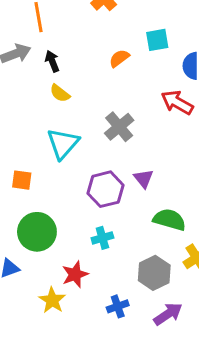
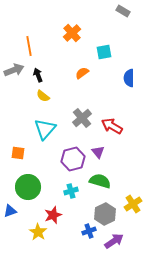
cyan square: (157, 40) -> (104, 52), moved
red arrow: (177, 102) -> (112, 126), moved
green semicircle: (169, 220) -> (100, 181), moved
blue cross: (118, 306) -> (89, 231), moved

